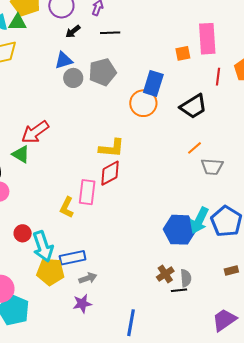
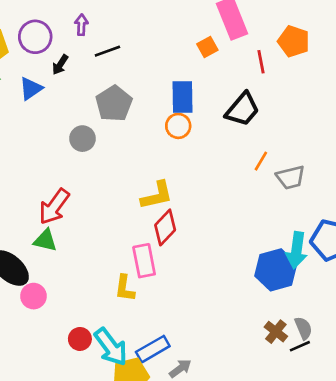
blue triangle: (64, 60) -> (31, 89), moved
gray circle: (73, 78) -> (82, 139), moved
orange circle: (143, 103) -> (178, 126), size x0.7

